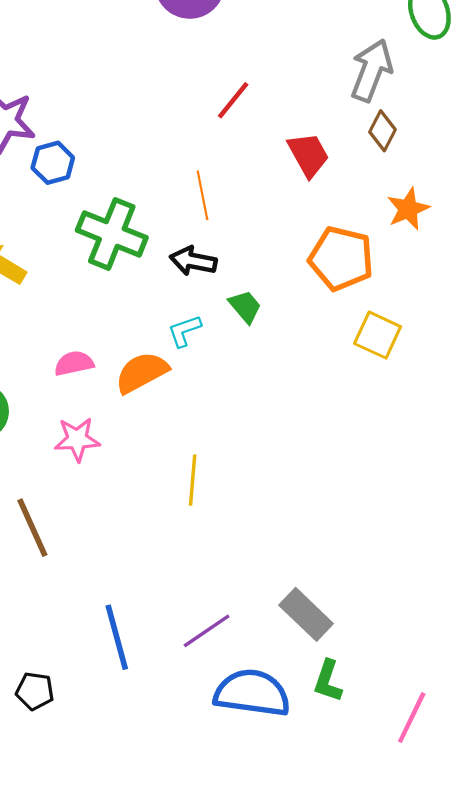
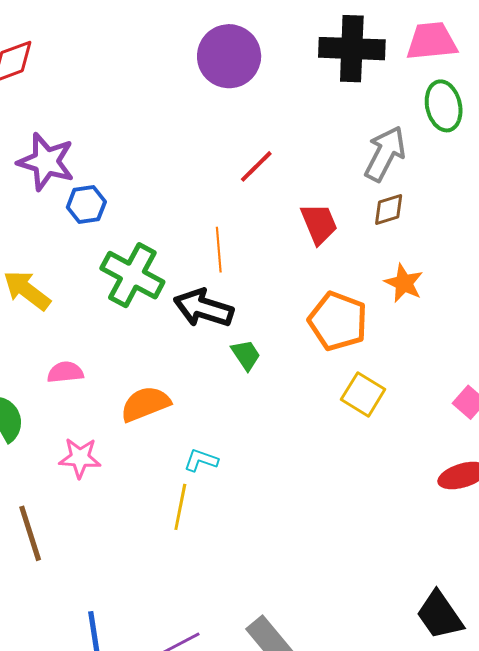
brown diamond: (382, 131) -> (389, 210), turned 39
orange star: (408, 209) -> (404, 283), turned -30
black arrow: (193, 261) -> (203, 308), size x1.4
cyan L-shape: (184, 331) -> (201, 460), moved, turned 32
pink semicircle: (74, 363) -> (65, 372), moved

